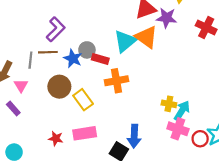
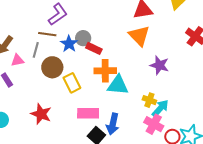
purple star: (167, 18) -> (159, 65), moved
cyan triangle: (125, 41) -> (118, 85), moved, turned 35
gray line: (30, 60) -> (36, 50), moved
pink triangle: (21, 86) -> (17, 60), turned 40
pink rectangle: (85, 133) -> (88, 113), moved
red star: (56, 139) -> (41, 114), size x1.5

